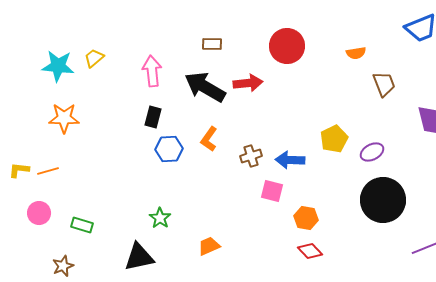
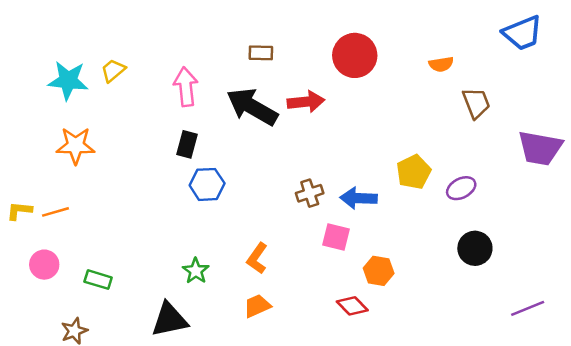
orange L-shape: (209, 139) -> (257, 258), moved
black circle: (383, 200) -> (475, 248), size x0.6
red diamond: (310, 251) -> (352, 306), moved

